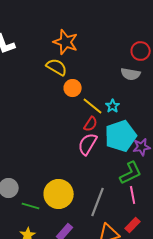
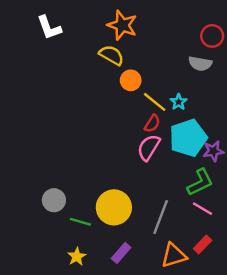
pink line: (133, 195) -> (203, 209), turned -48

